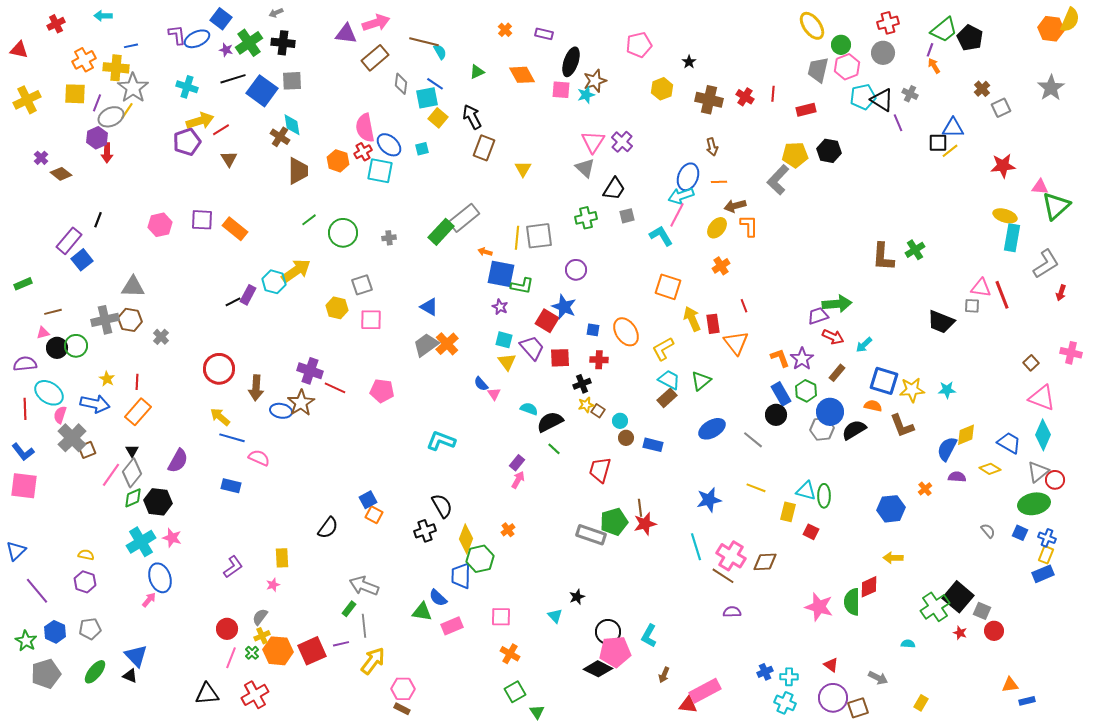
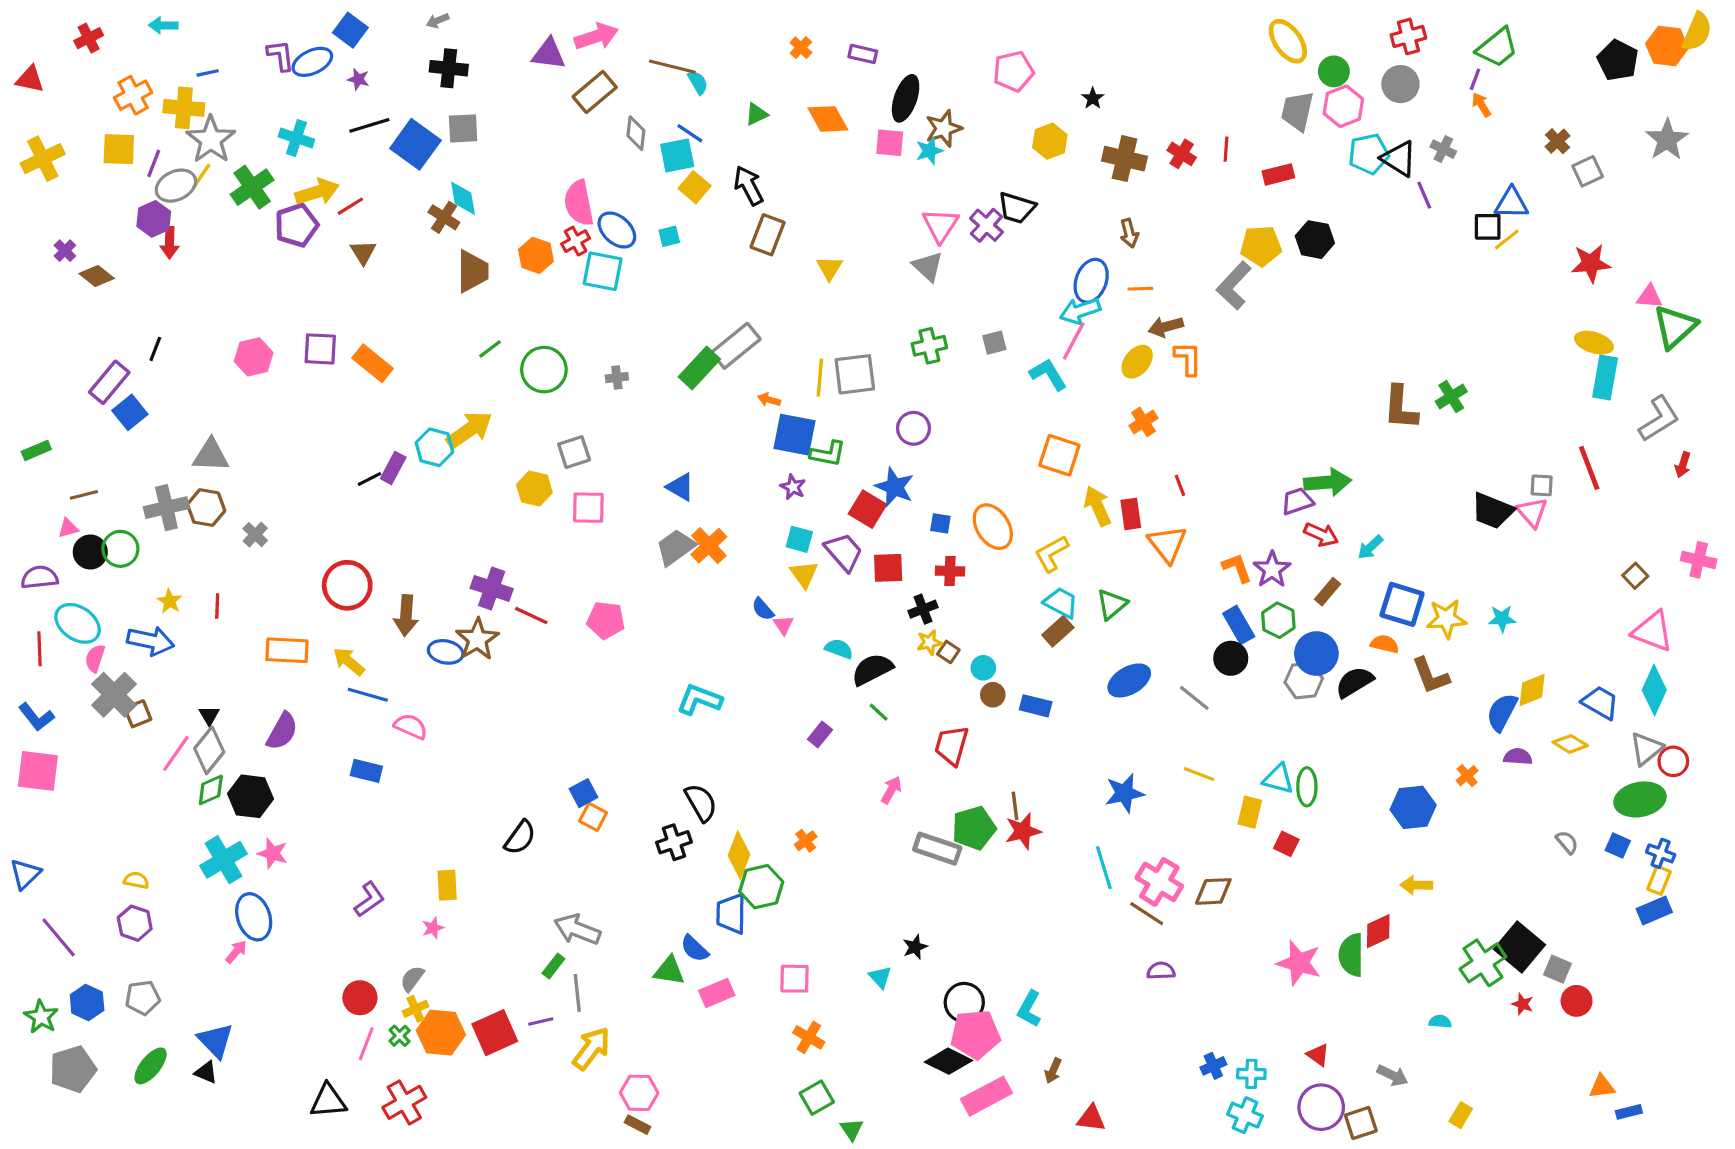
black pentagon: (970, 38) -> (1618, 60), moved
green cross: (249, 43) -> (252, 187), moved
black trapezoid: (614, 189) -> (1017, 208), moved, turned 75
pink triangle: (981, 288) -> (1532, 512), moved, turned 40
orange rectangle: (138, 412) -> (287, 650), moved, turned 52
pink arrow: (518, 480) -> (891, 790), moved
pink rectangle: (705, 691) -> (986, 1096), moved

